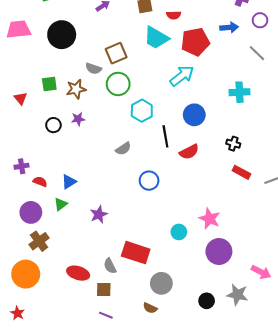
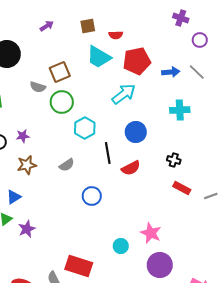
blue arrow: (229, 27) -> (171, 72), moved
brown star: (76, 89) -> (27, 165), moved
purple star: (99, 214) -> (27, 229), moved

